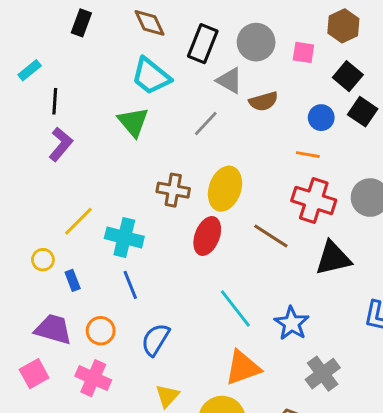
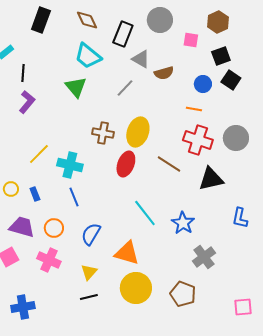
black rectangle: (81, 23) -> (41, 20), size x1.4
gray circle: (256, 42) -> (160, 20), moved
black square: (348, 76) -> (221, 56), turned 30
yellow circle: (43, 260) -> (11, 189), moved
orange triangle: (243, 368) -> (127, 253), moved, turned 36
yellow triangle: (167, 396) -> (89, 272), moved

